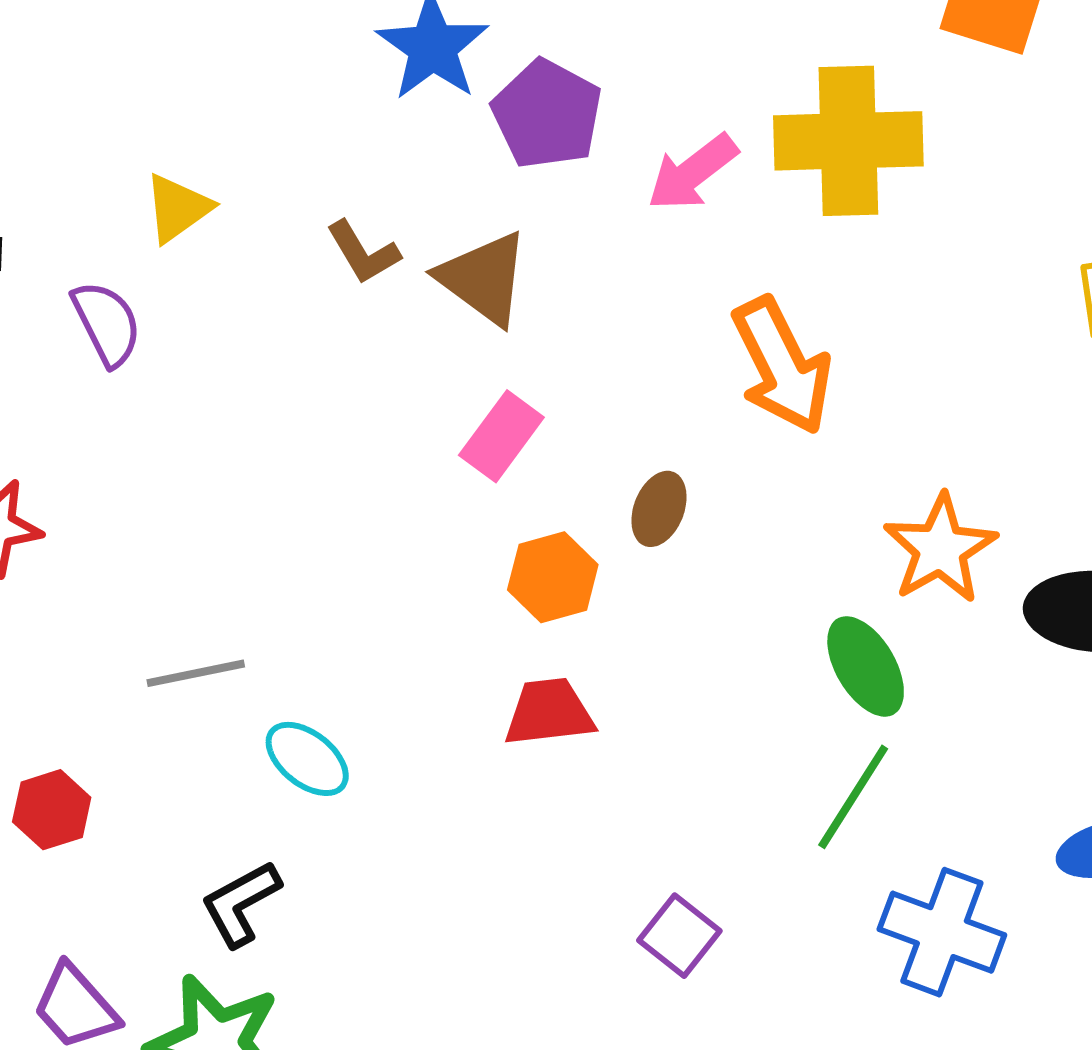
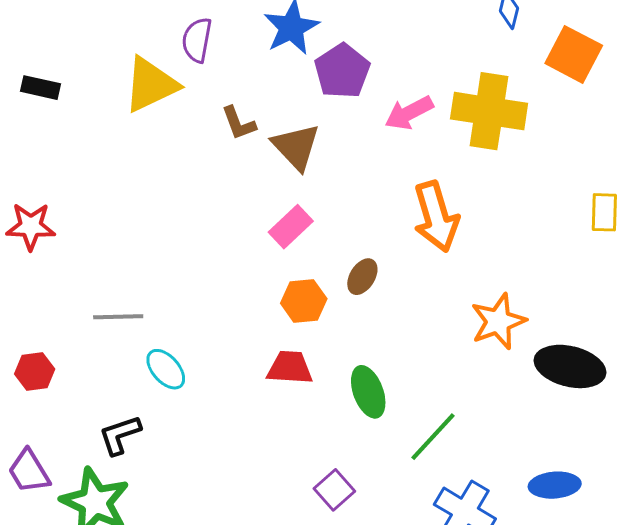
yellow triangle: (178, 208) -> (151, 85), size x1.6
purple semicircle: (107, 323) -> (197, 40), moved, turned -153
green ellipse: (866, 666) -> (368, 392), moved

